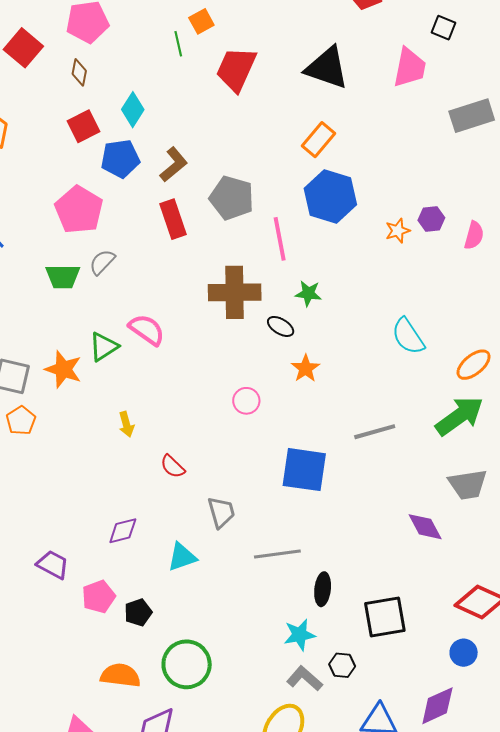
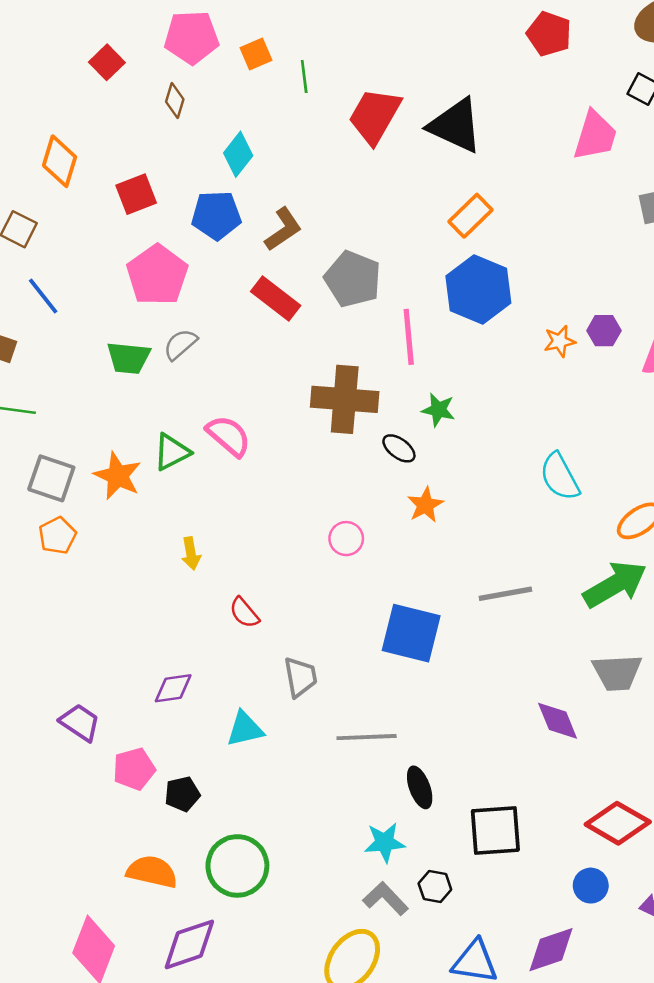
orange square: (201, 21) -> (256, 54), moved
red square: (23, 48) -> (107, 62), size x0.7
black triangle: (327, 68) -> (456, 126), moved
red square: (84, 126) -> (136, 194), moved
red rectangle: (173, 219) -> (276, 299), turned -39
black ellipse: (323, 589) -> (420, 787), turned -32

